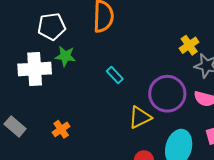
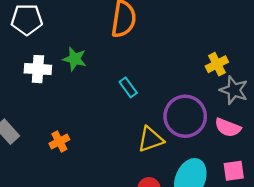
white pentagon: (52, 27) -> (27, 20), moved
white cross: (35, 69) -> (38, 69), size x0.7

